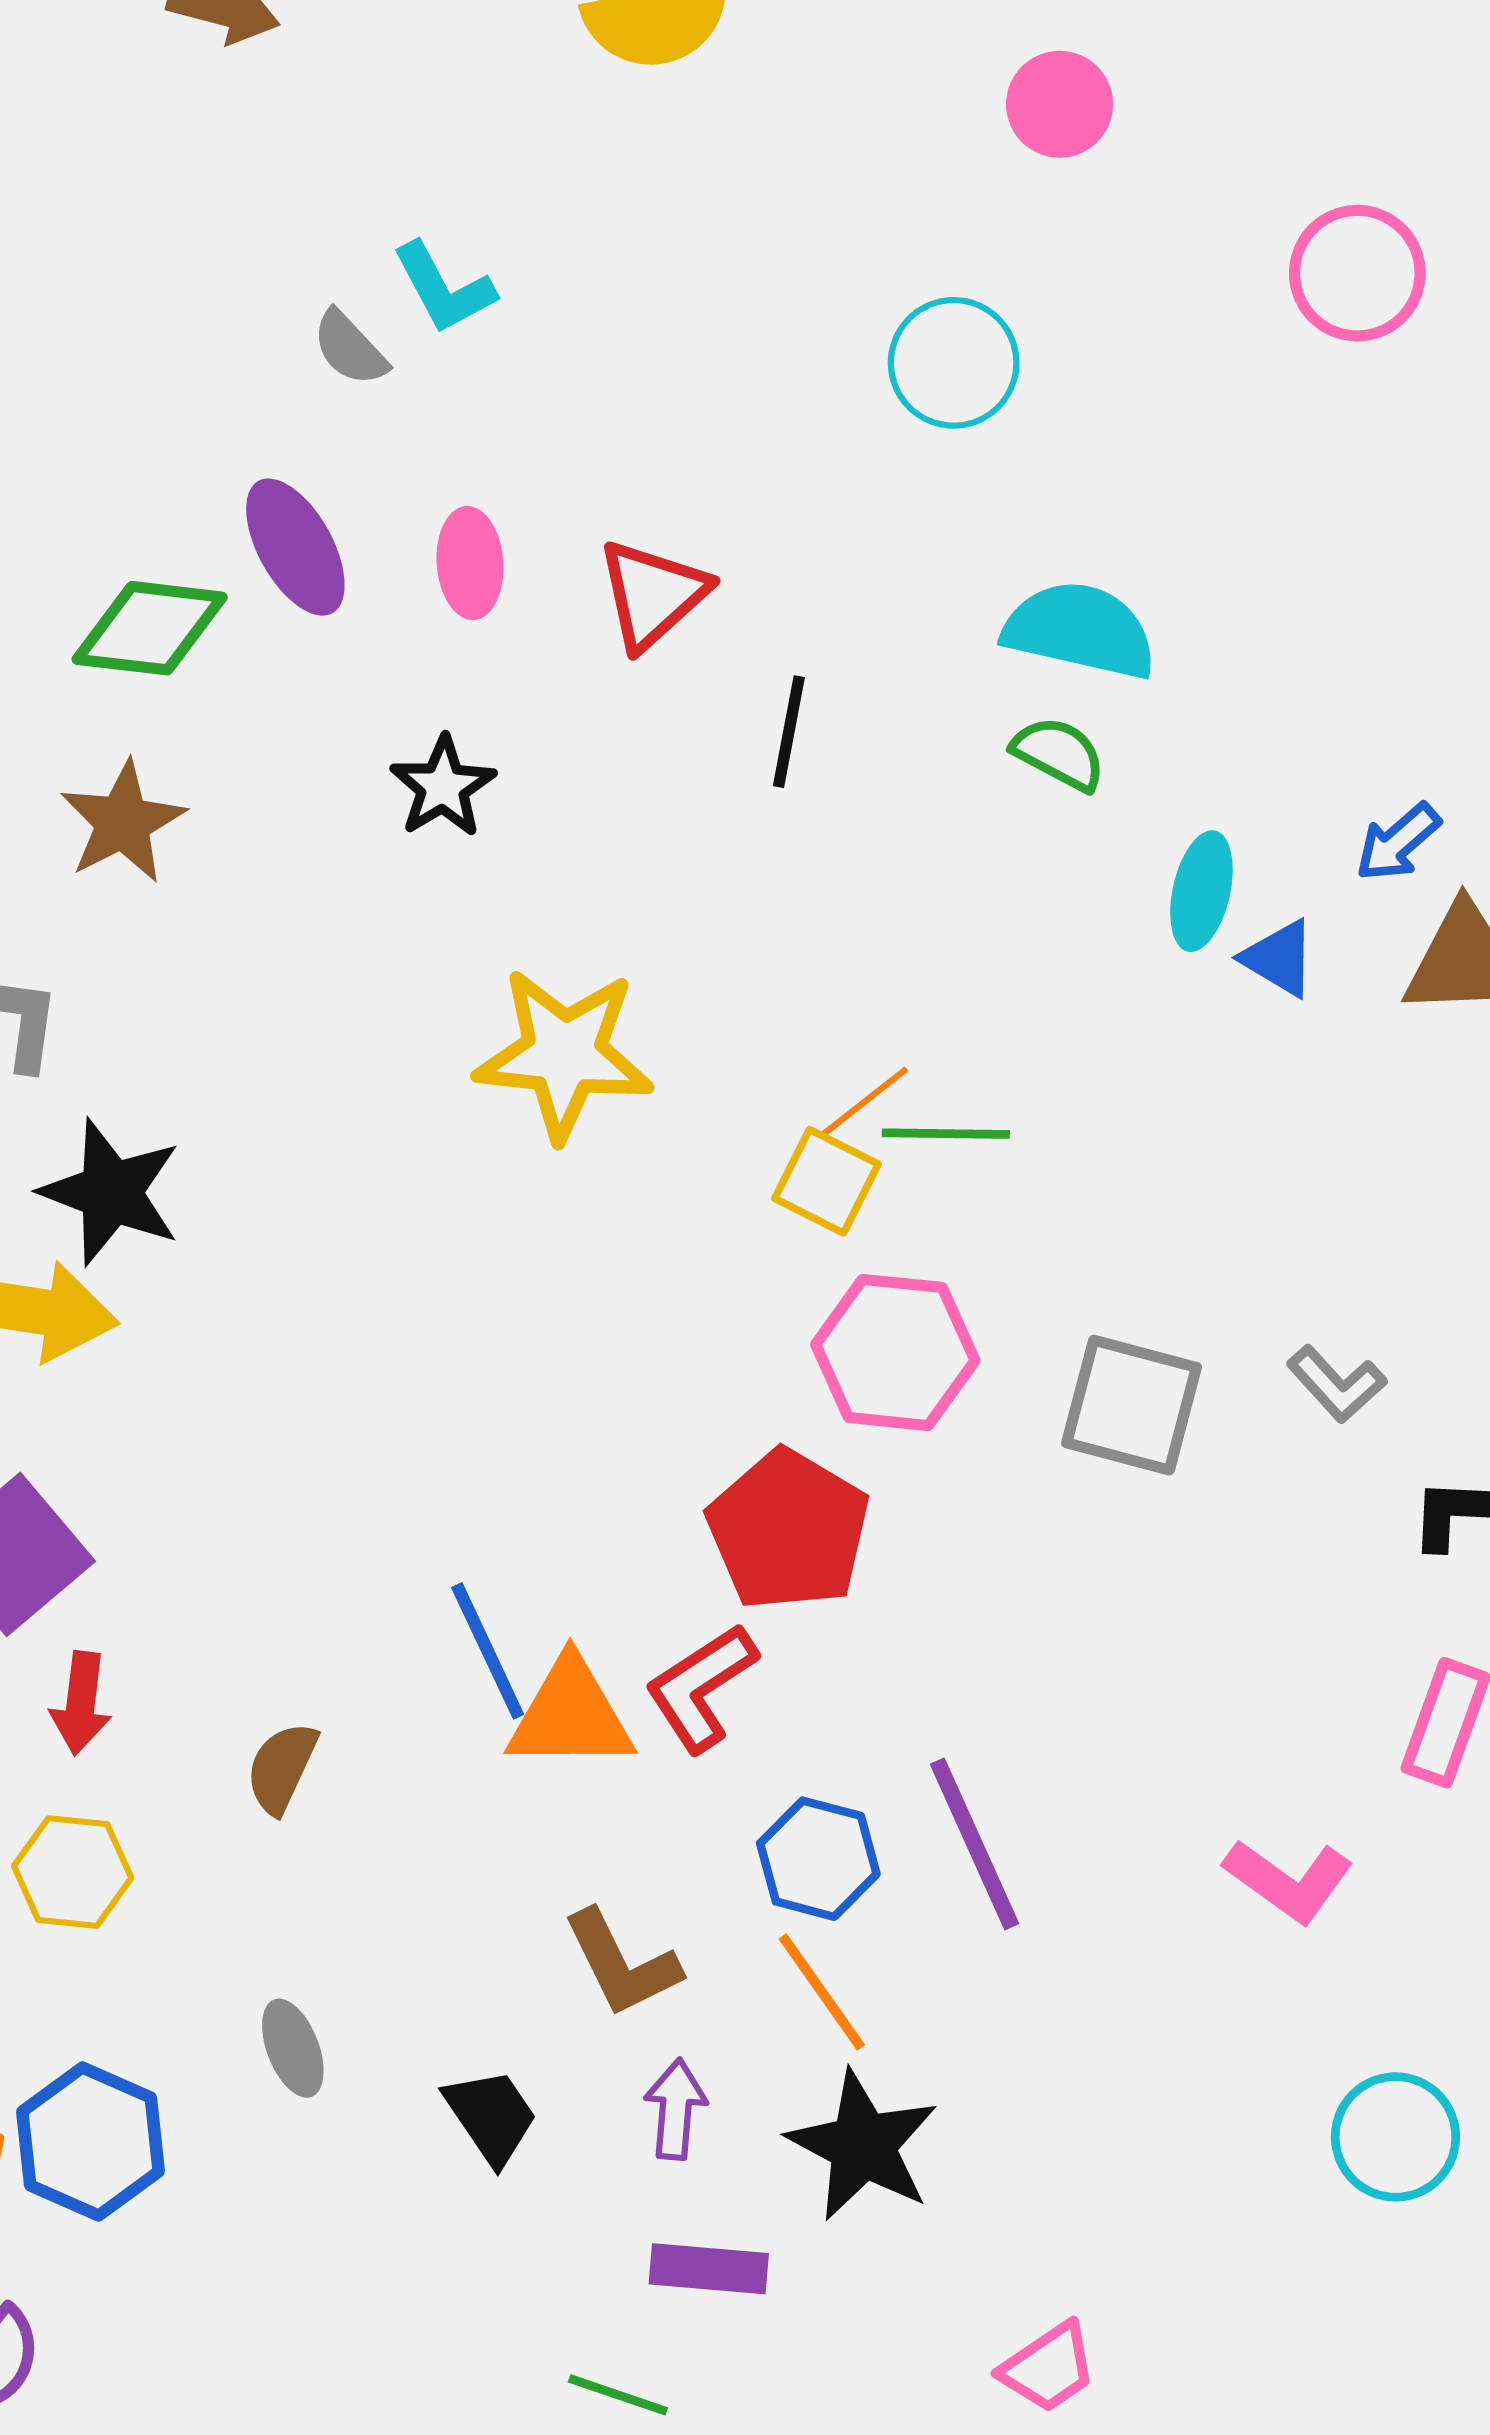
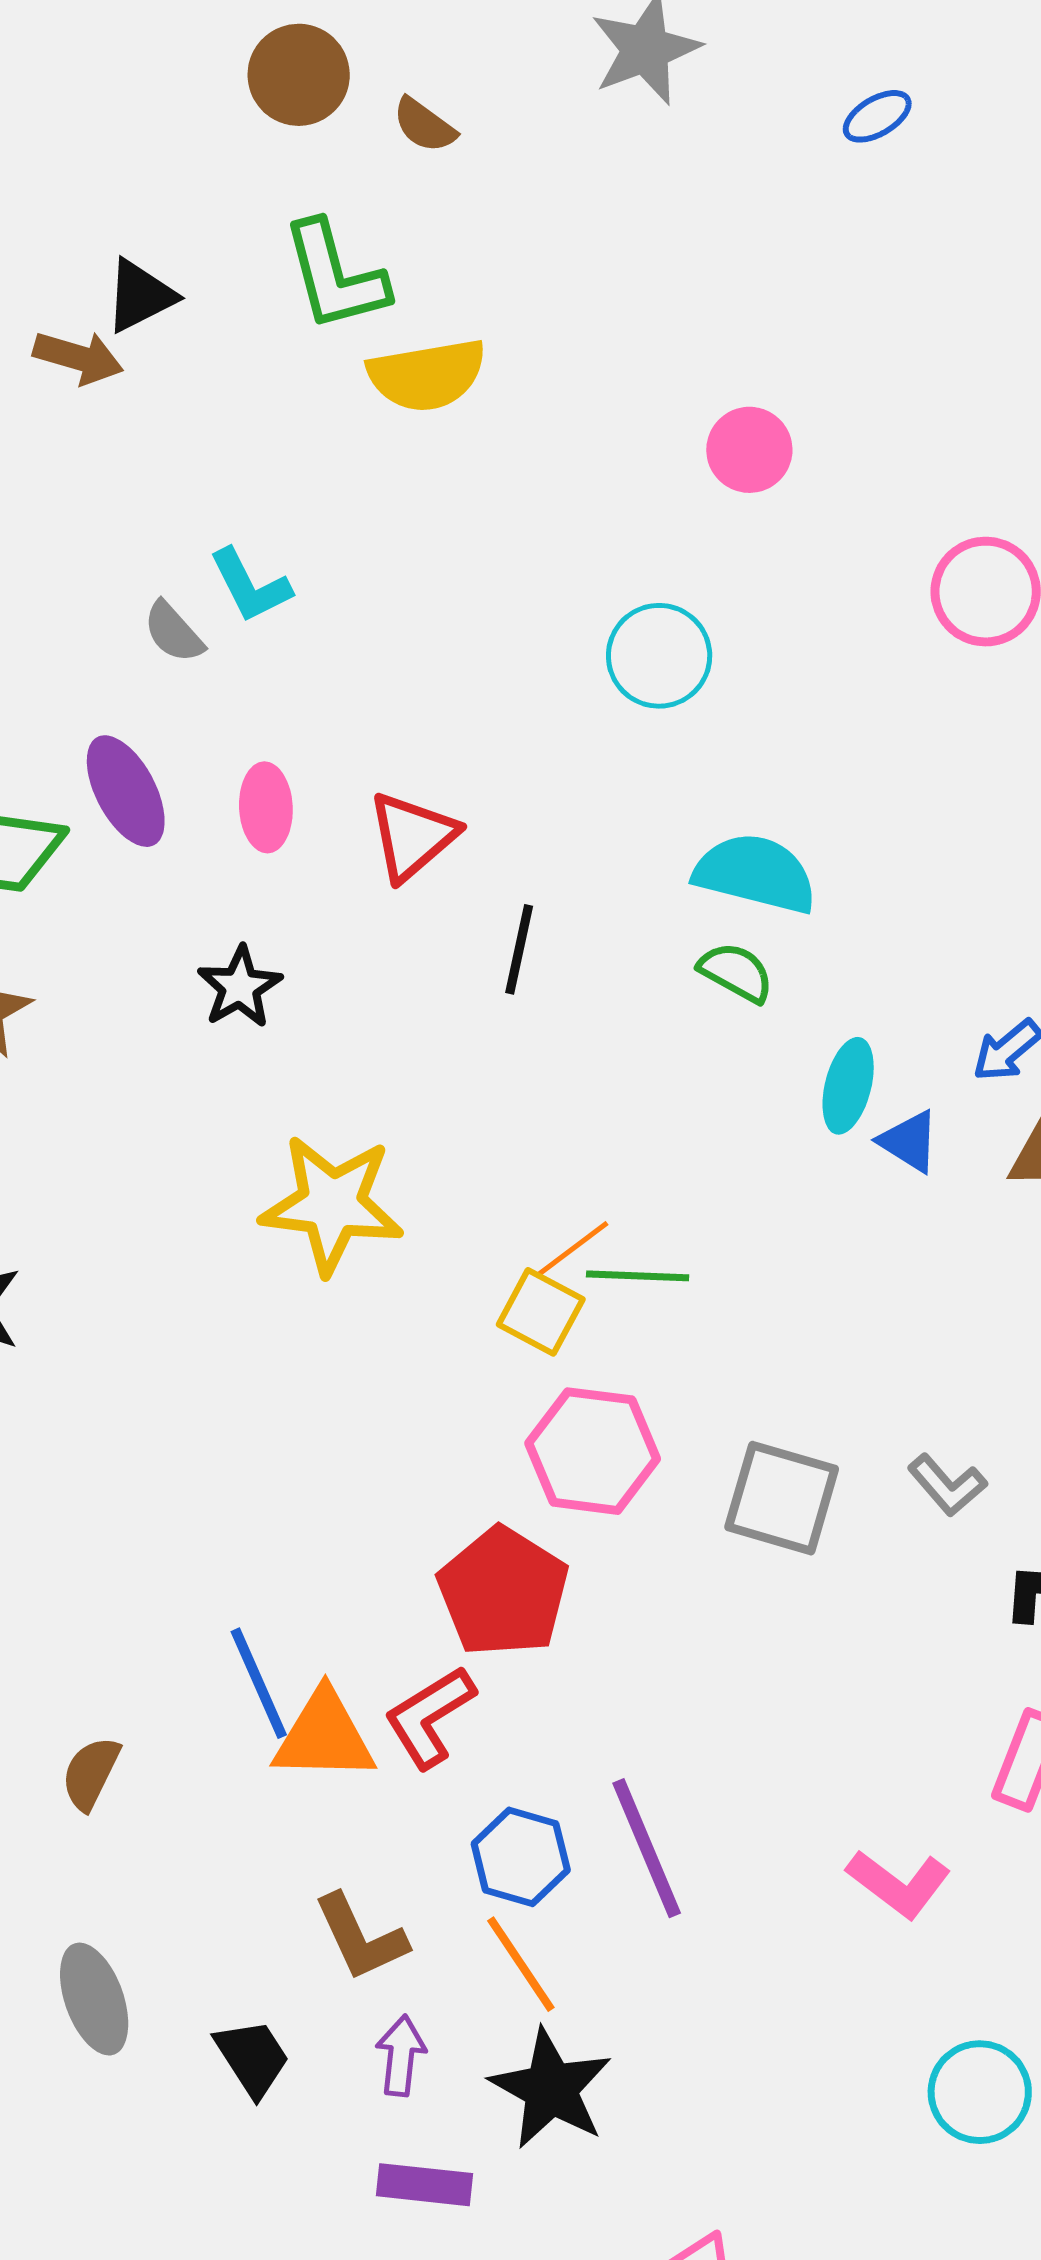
gray ellipse: (293, 2048) -> (94, 1999), size x1.4

